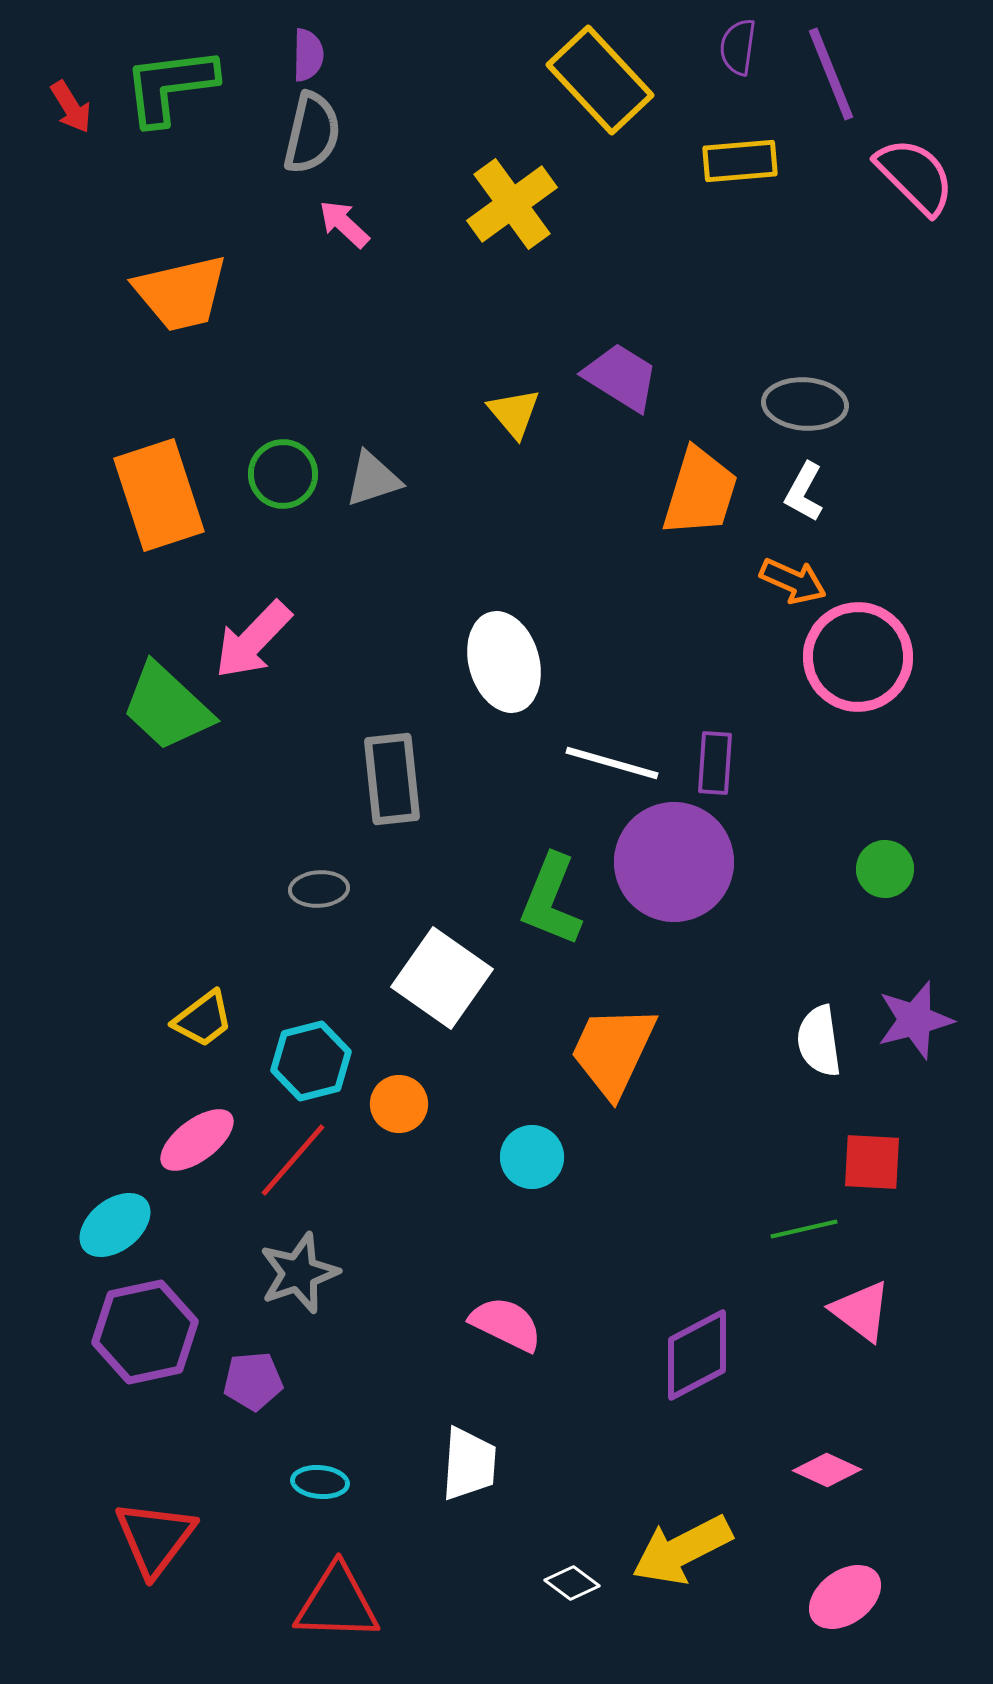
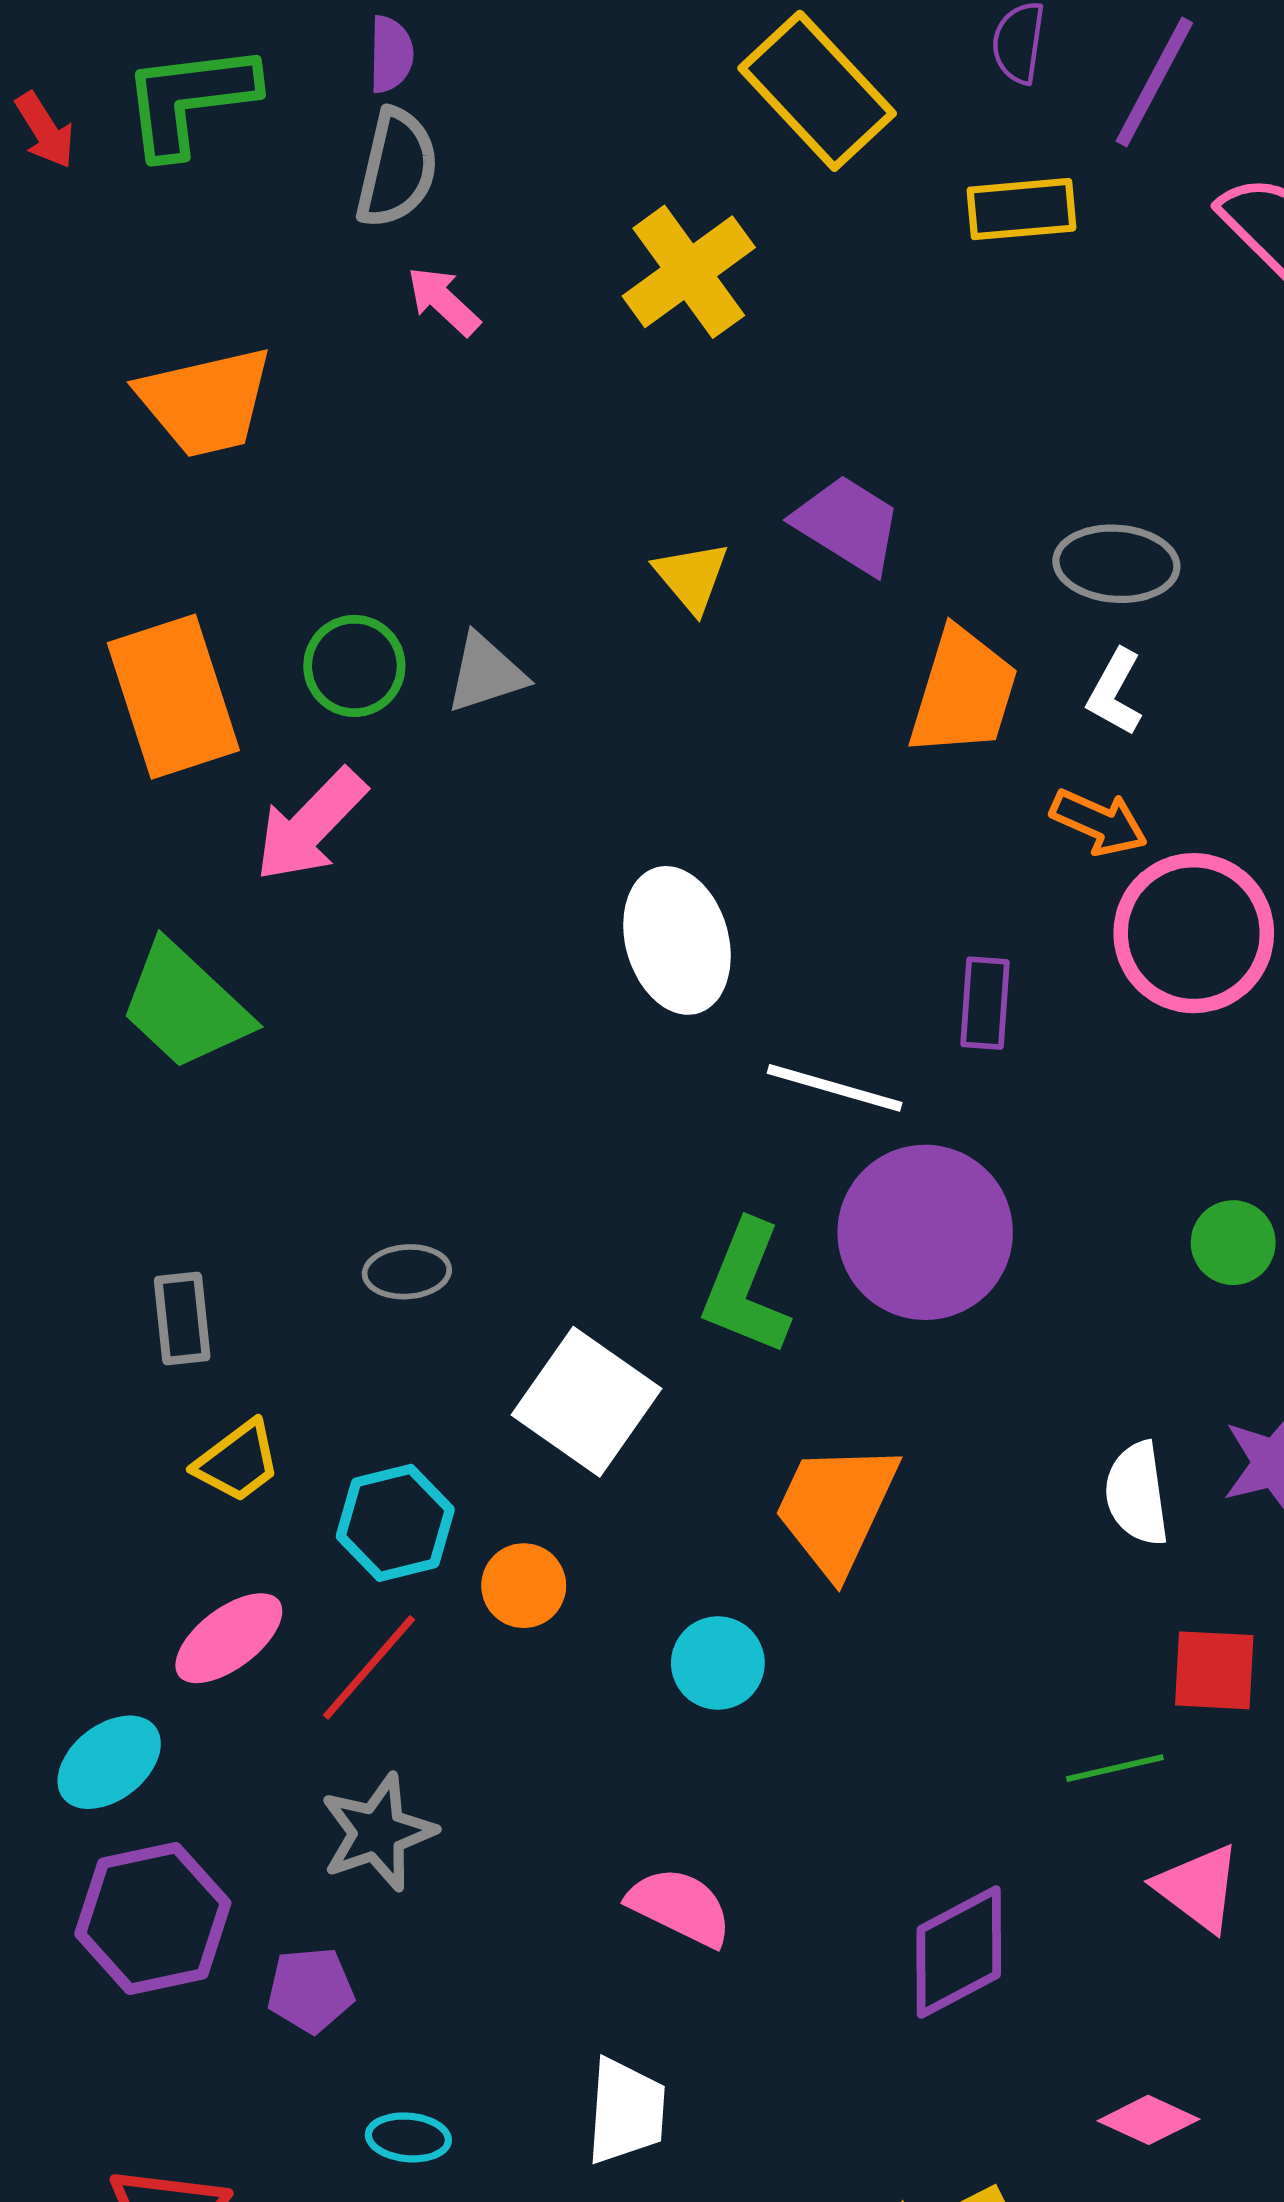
purple line: (831, 74) -> (1154, 82), turned 50
pink arrow: (253, 640) -> (311, 825), moved
purple rectangle: (715, 763) -> (985, 1003), moved
gray rectangle: (392, 779) -> (182, 1318), moved, size x0.7

